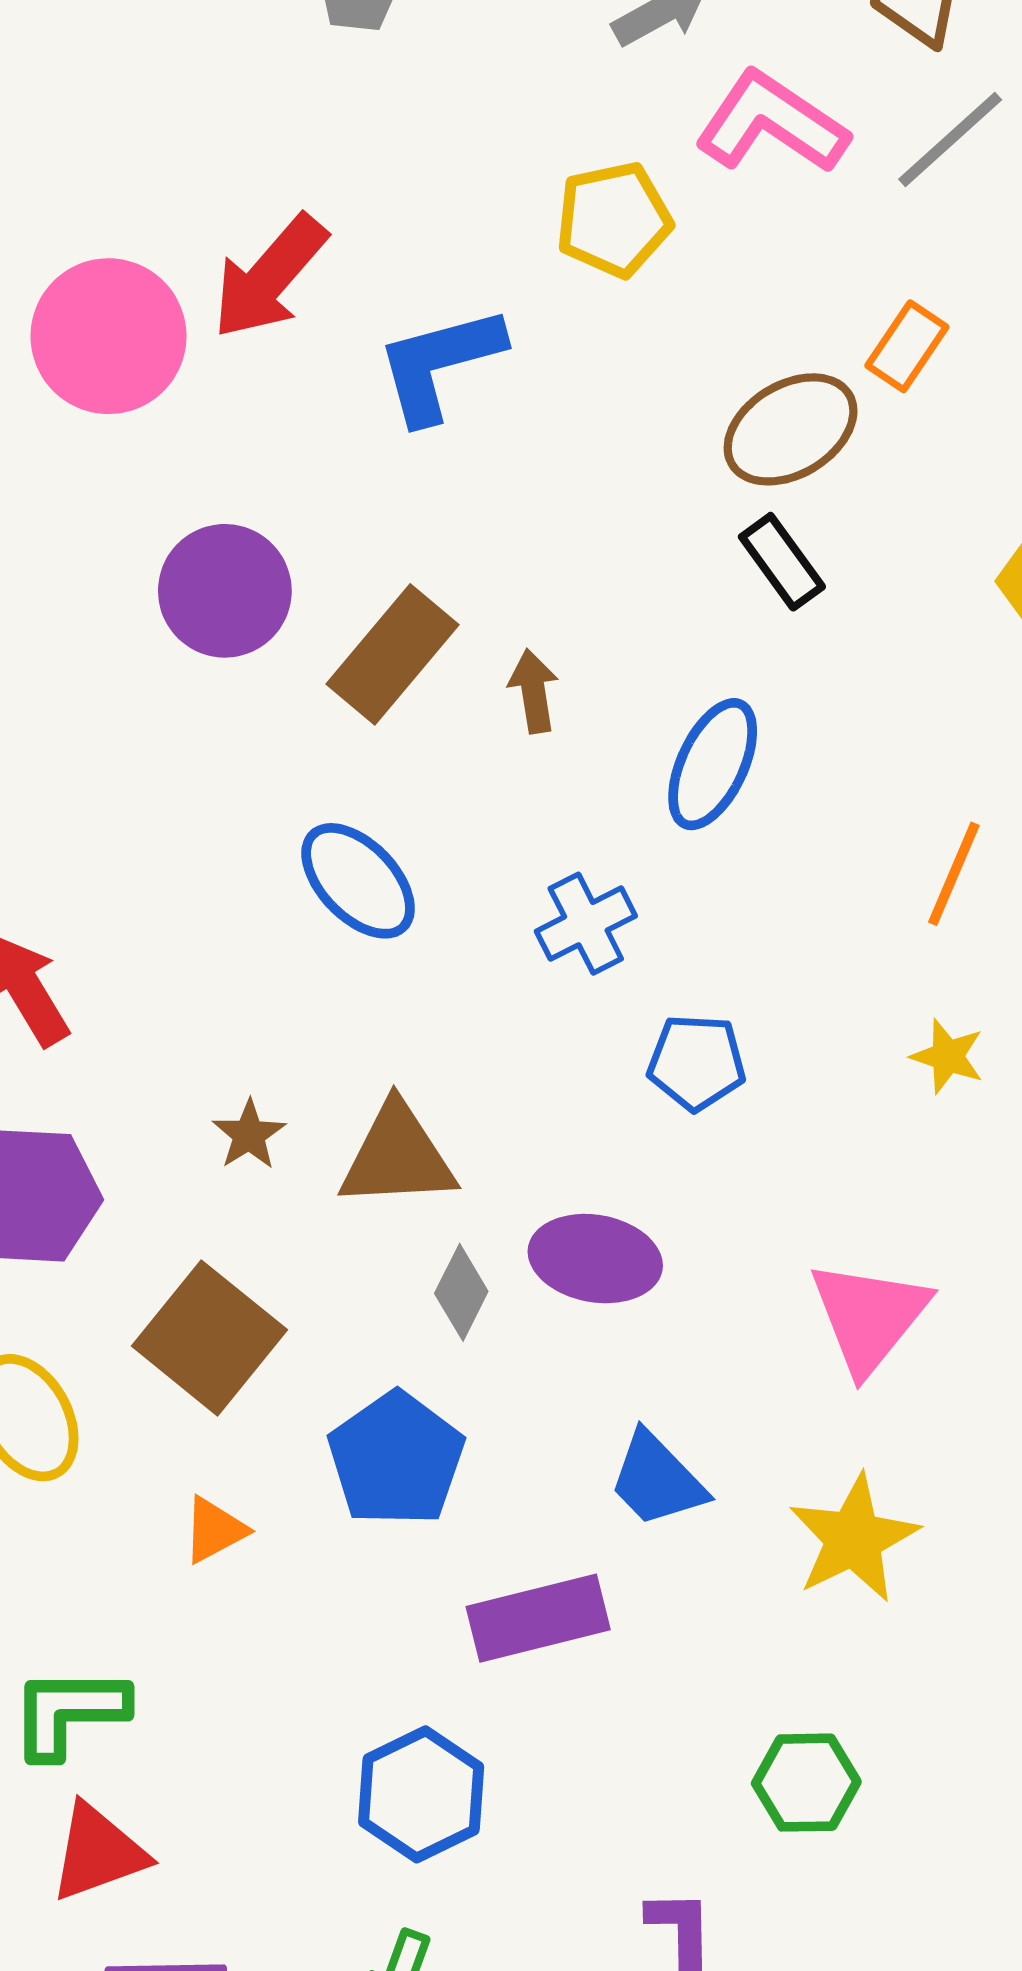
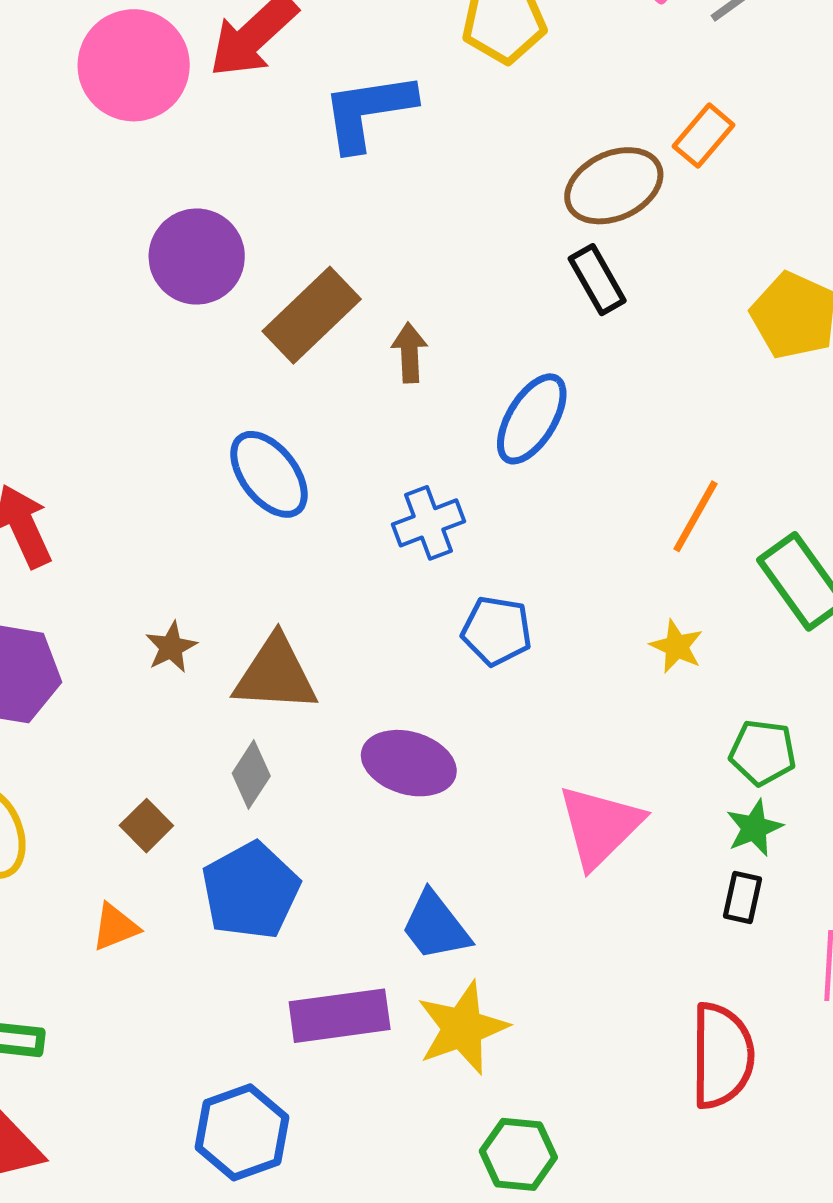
gray diamond: (461, 1292) -> (251, 775), moved
brown square: (209, 1338) -> (146, 826), moved, size x0.5
yellow star: (854, 1539) -> (462, 1028), moved

